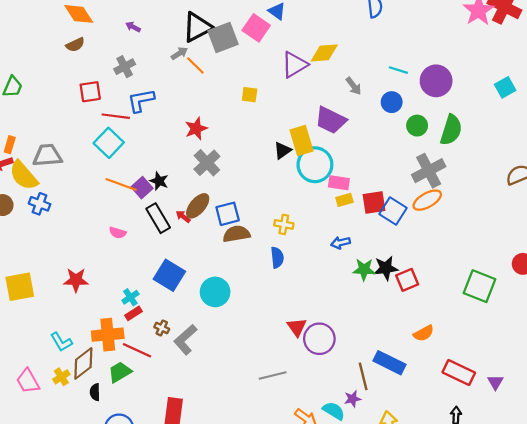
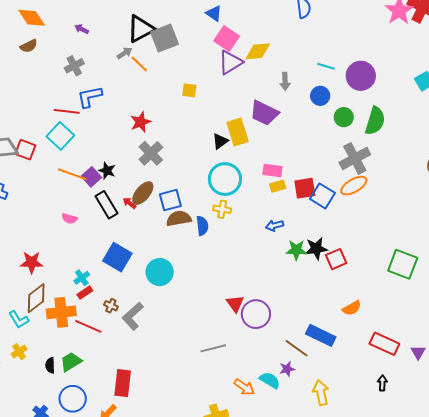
pink square: (256, 28) -> (227, 39), moved
gray arrow: (354, 86) -> (285, 81), turned 36
red square: (90, 92) -> (25, 150), moved, turned 30
cyan circle: (315, 165) -> (225, 179), moved
blue semicircle: (277, 258) -> (202, 226), moved
brown diamond: (83, 363) -> (36, 298), moved
green trapezoid: (120, 372) -> (71, 362), moved
brown line: (363, 376) -> (297, 348), turned -40

